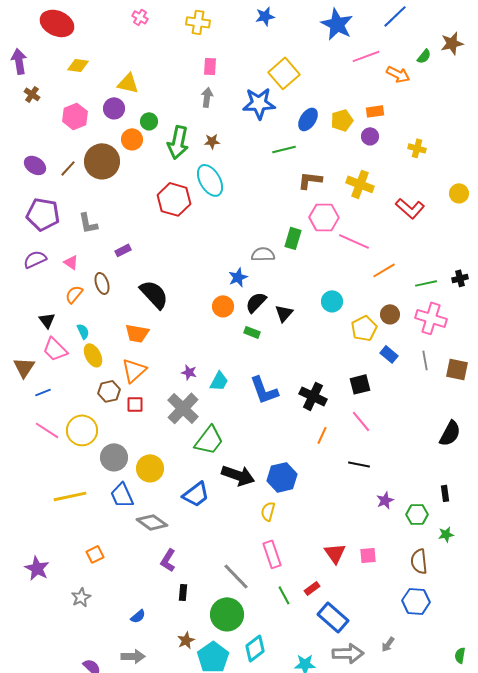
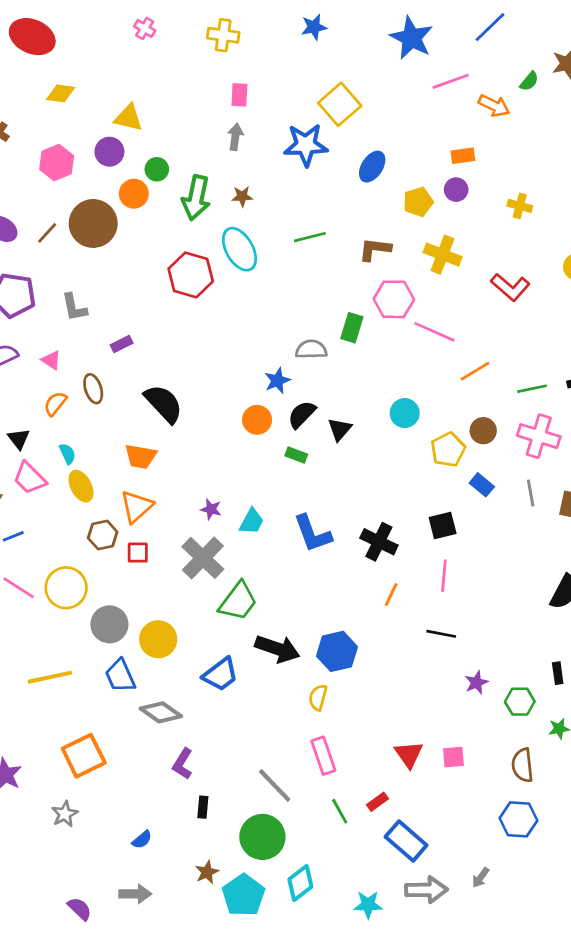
yellow pentagon: (342, 120) -> (418, 202), moved
green line: (284, 149) -> (310, 237), moved
pink line: (361, 421) -> (444, 576), turned 45
orange square: (95, 554) -> (84, 756), size x1.8

